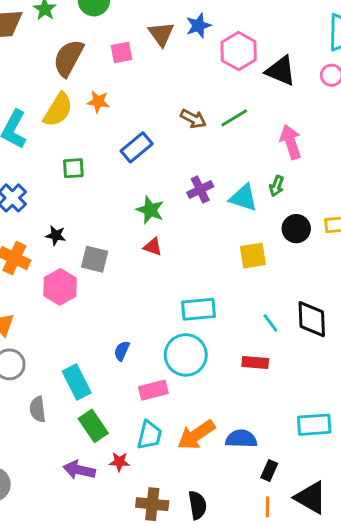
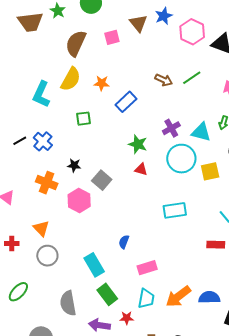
orange star: (98, 102) -> (102, 83), moved
gray square: (95, 259) -> (102, 180), turned 30
cyan circle: (186, 355) -> (181, 159), moved
gray semicircle: (38, 409) -> (68, 303), moved, size x1.4

